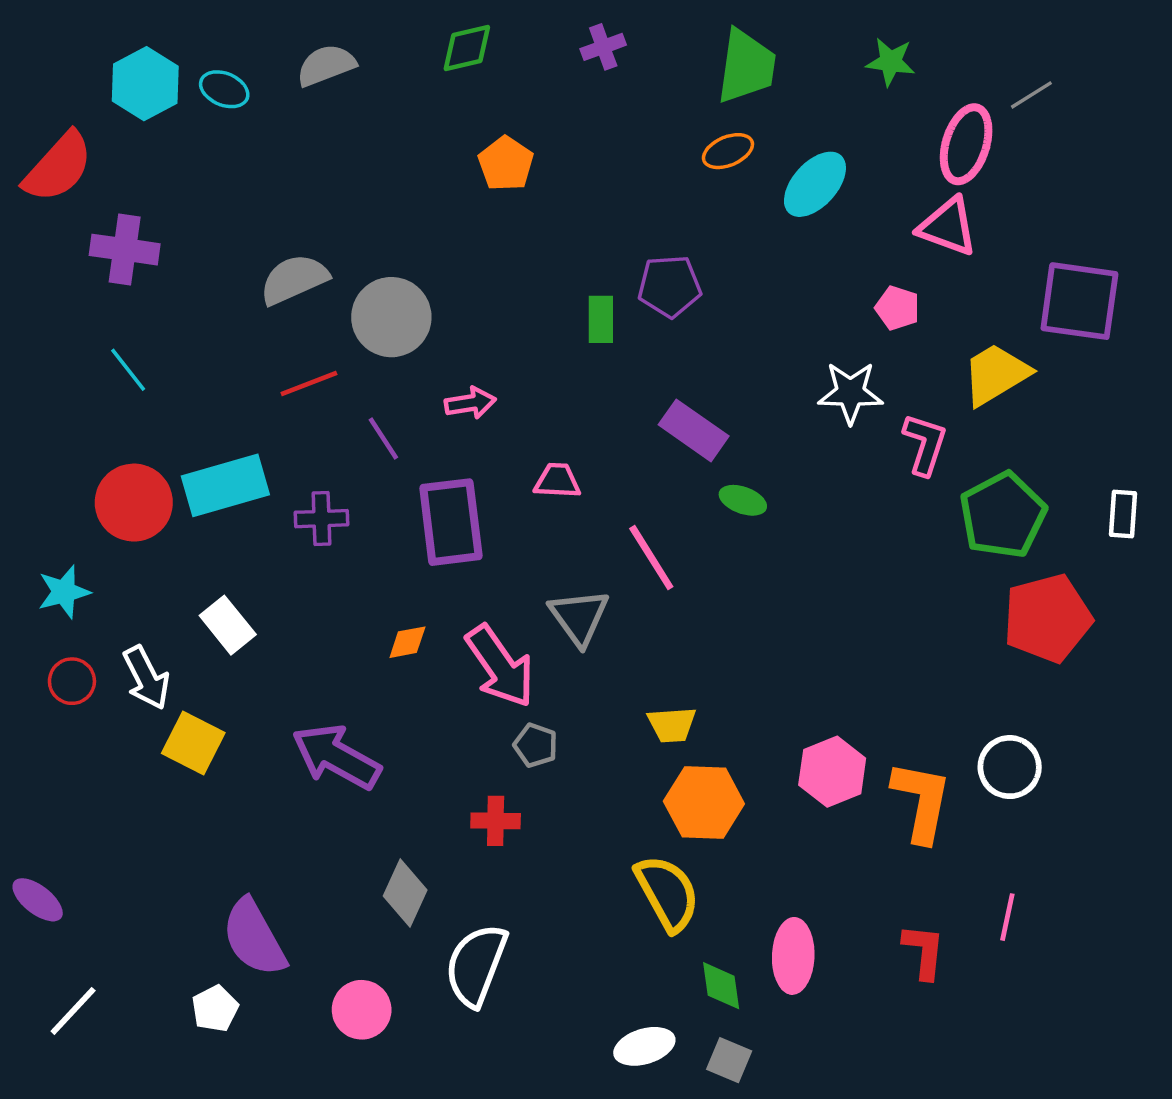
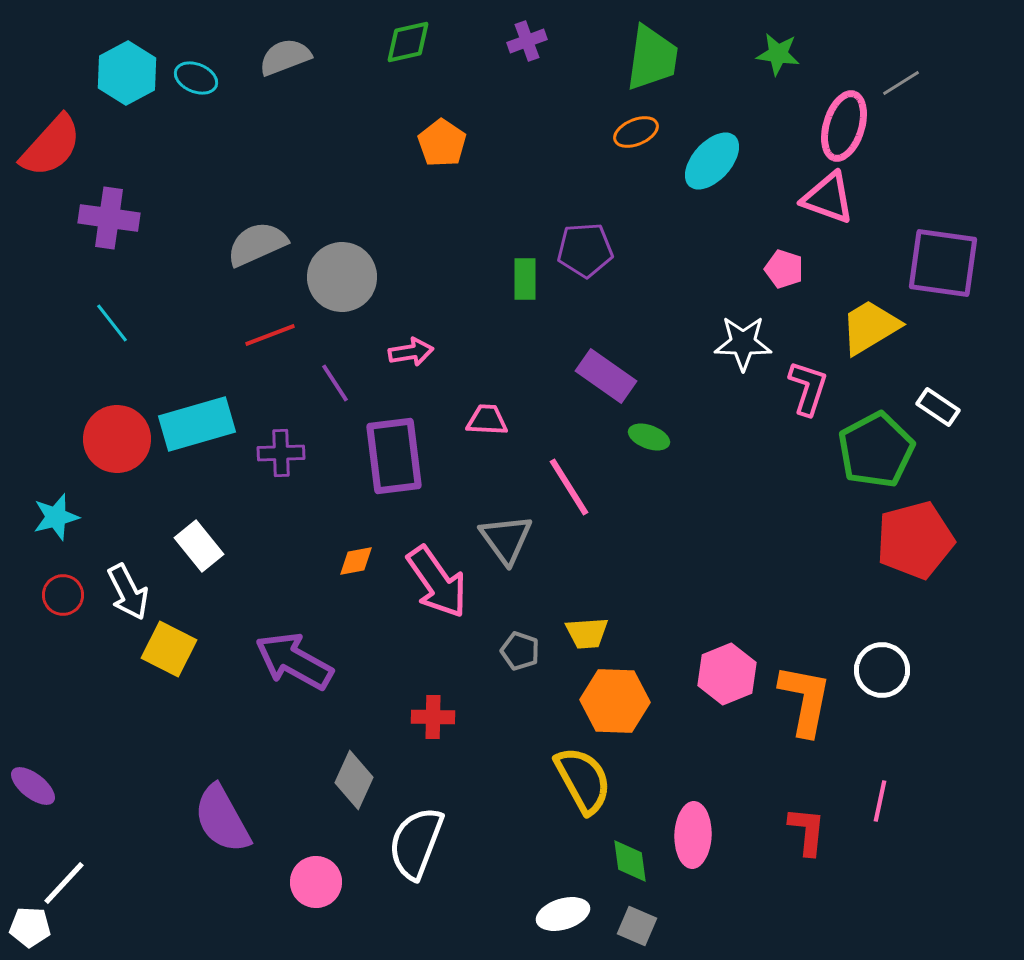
white rectangle: (1123, 514) -> (938, 407), moved, turned -60
gray pentagon: (536, 745) -> (520, 651), moved
white pentagon: (215, 1009) -> (30, 927), moved, turned 30

